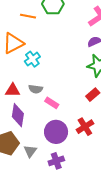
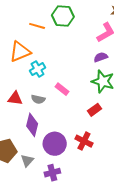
pink rectangle: (52, 103) -> (62, 89), moved
purple diamond: (18, 115) -> (32, 125), moved
red cross: (85, 127) -> (84, 141), turned -36

